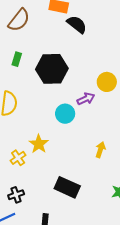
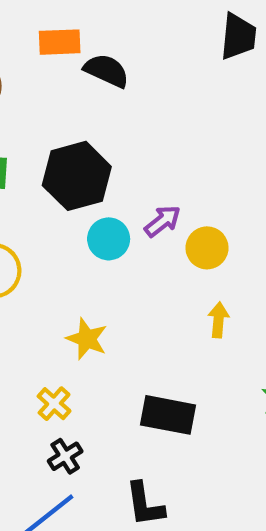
yellow circle: (107, 82) -> (207, 248), moved
cyan circle: (65, 114) -> (109, 239), moved
yellow cross: (18, 158) -> (54, 404), moved

